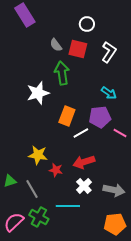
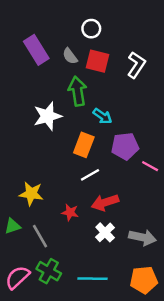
purple rectangle: (25, 15) -> (36, 50), moved
white circle: (87, 24) -> (91, 29), moved
cyan arrow: (109, 93) -> (103, 116), moved
white line: (81, 133) -> (90, 175), moved
yellow star: (38, 155) -> (31, 194), moved
cyan line: (68, 206) -> (93, 279), moved

